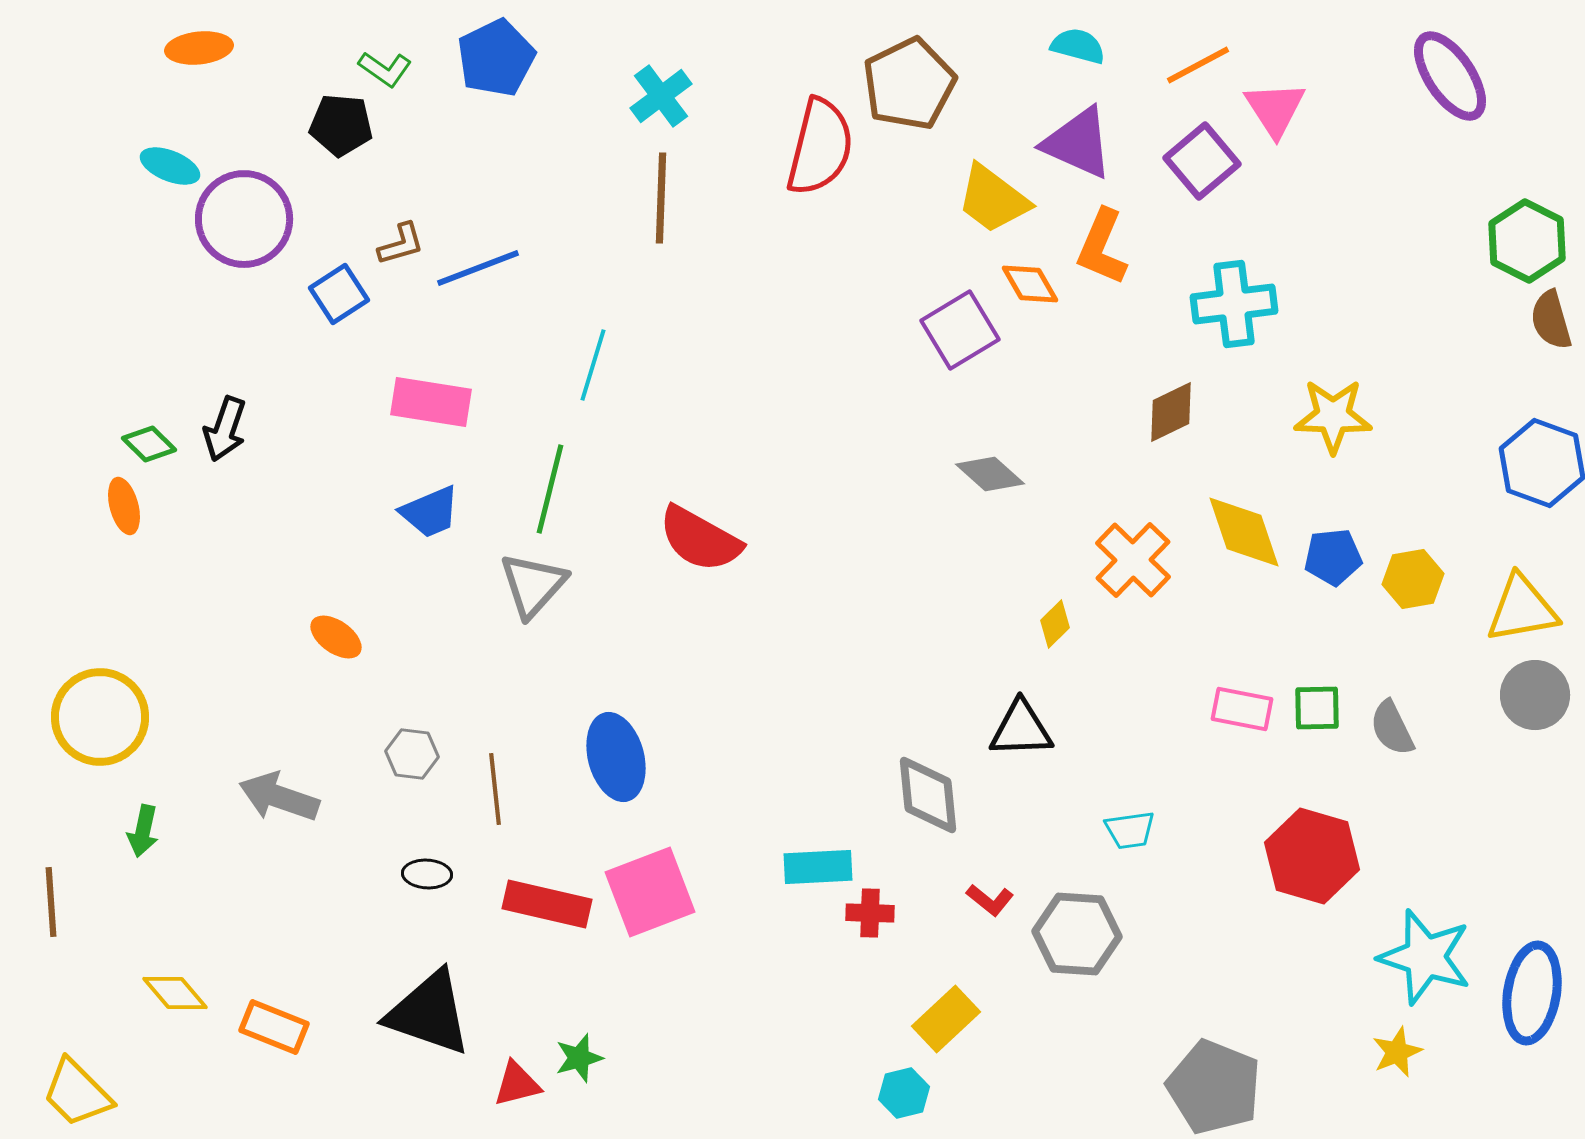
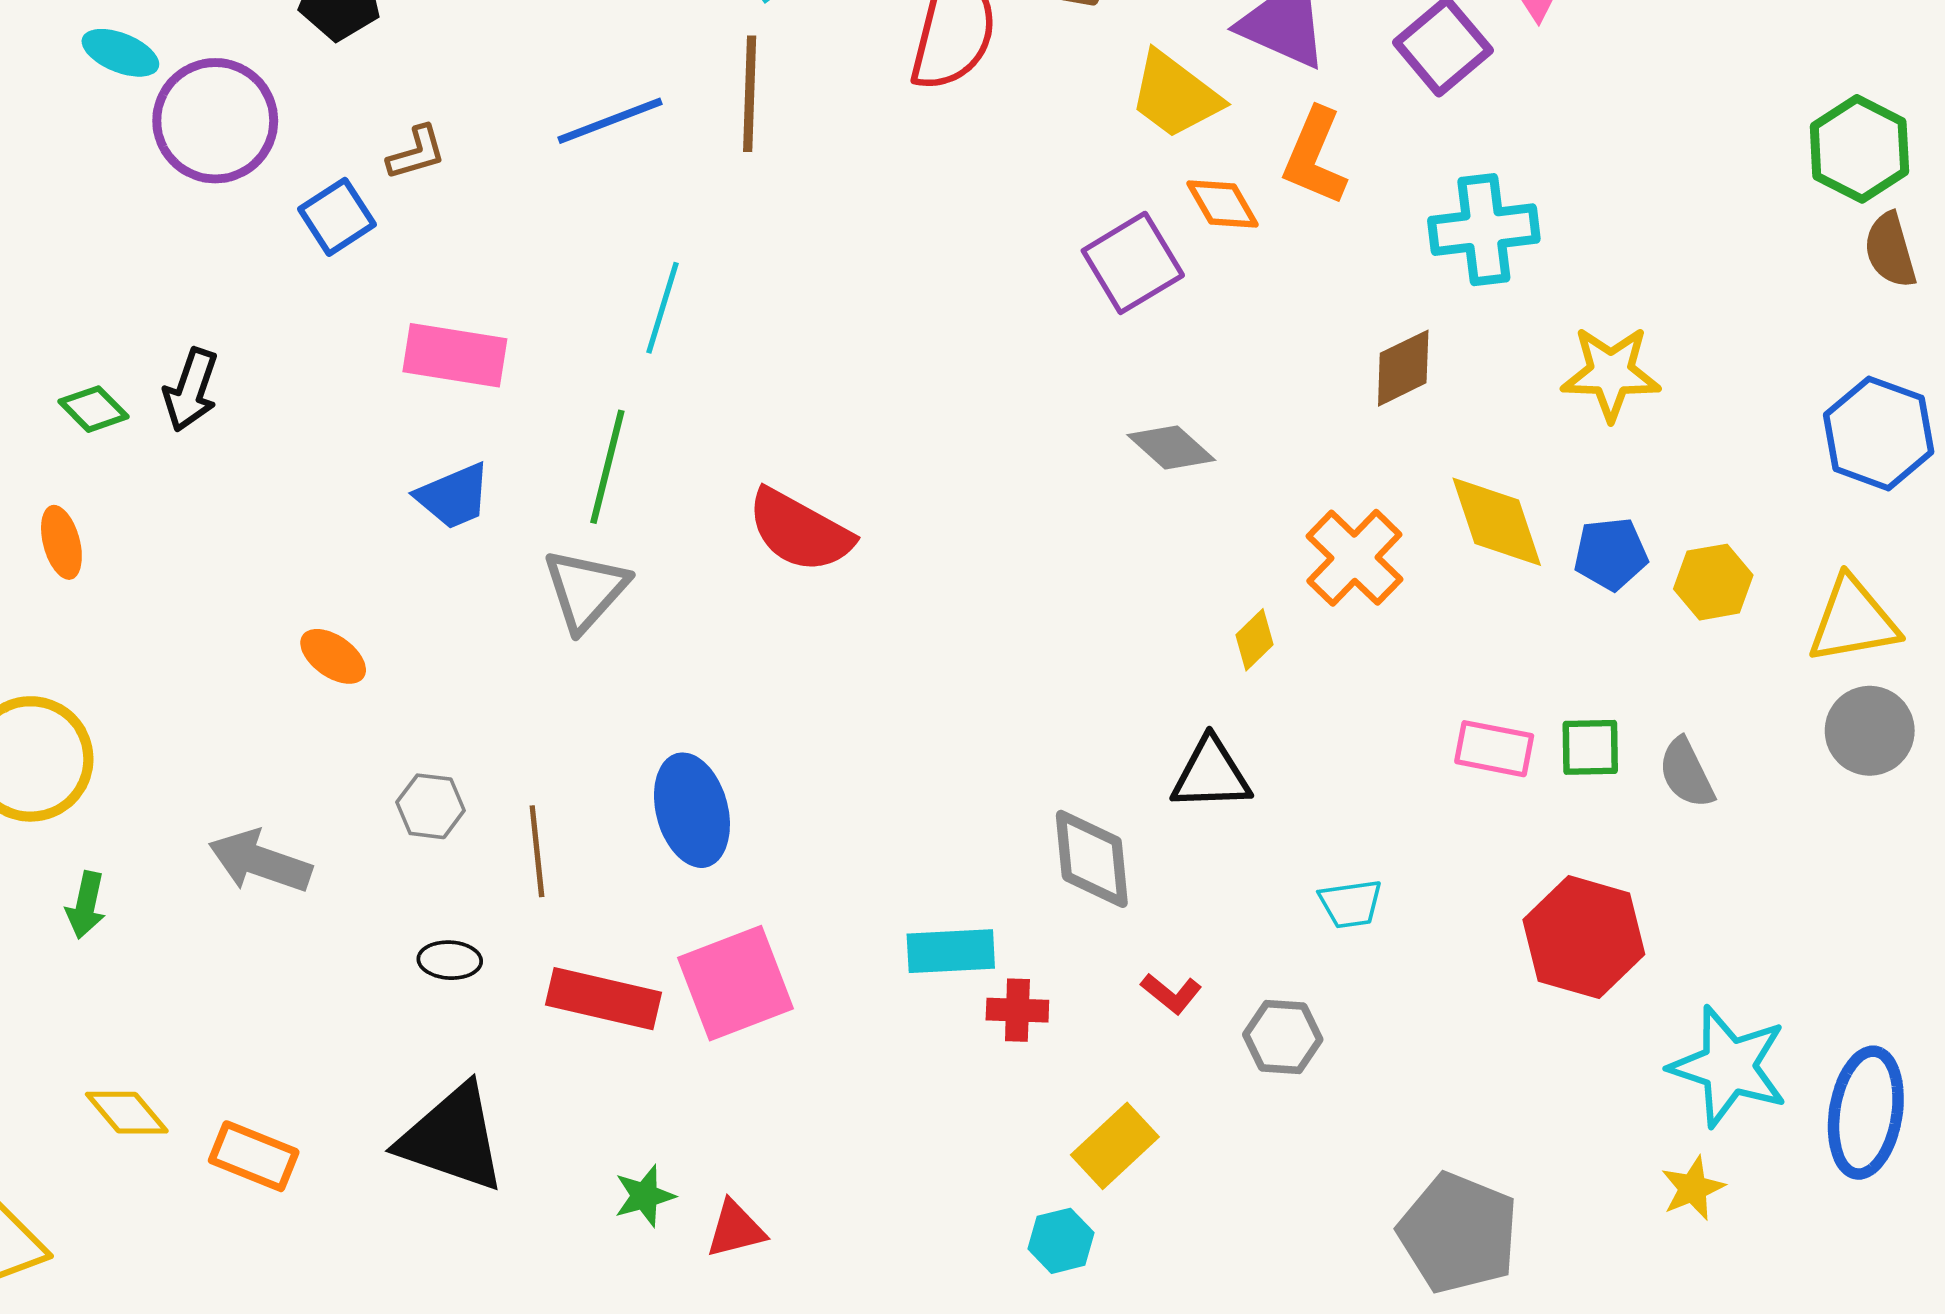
blue line: (478, 268) -> (610, 121), moved
orange ellipse: (124, 506) -> (61, 542), moved
gray hexagon: (1077, 934) -> (1283, 1037), size x0.7
red triangle: (517, 1084) -> (736, 1229), moved

